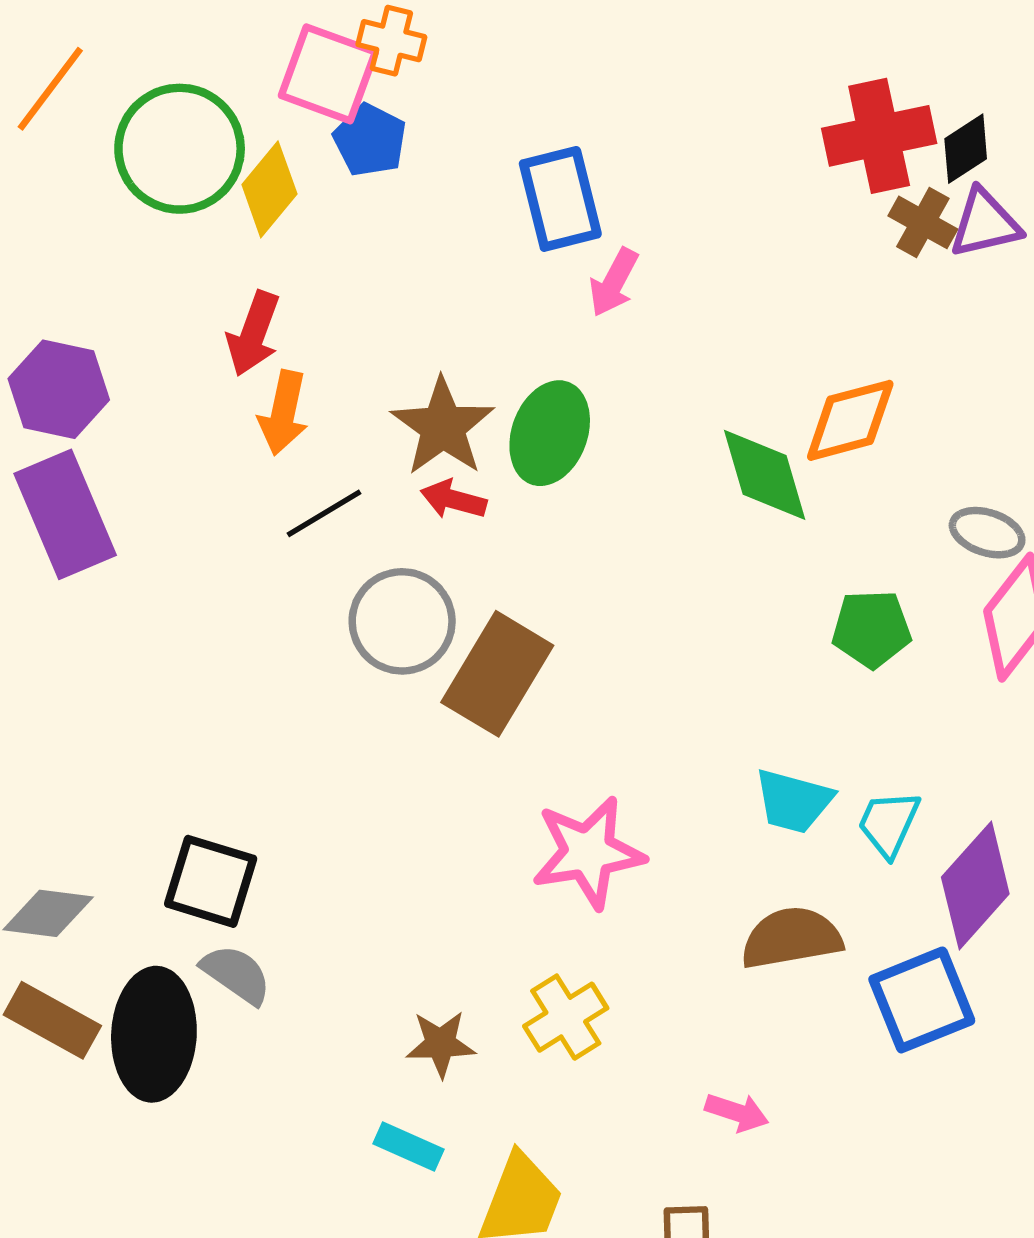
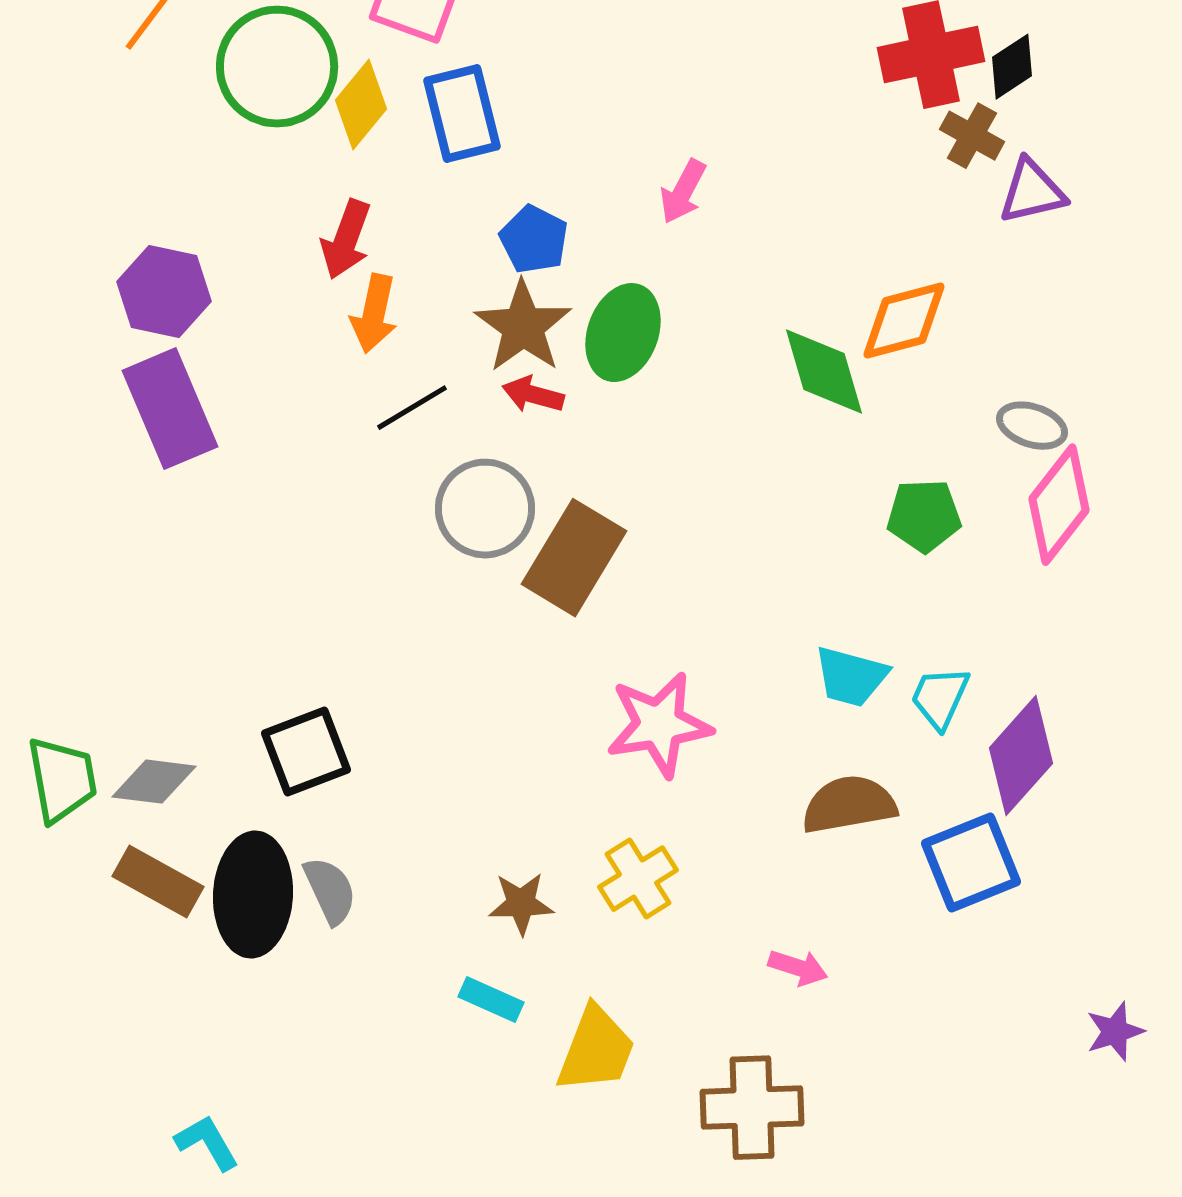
blue pentagon: (370, 140) -> (534, 240), moved
blue rectangle: (560, 199) -> (462, 114), moved
purple triangle: (985, 224) -> (1032, 192), moved
black square: (211, 881) -> (306, 752), turned -38
gray semicircle: (236, 974) -> (330, 891), moved, turned 30

